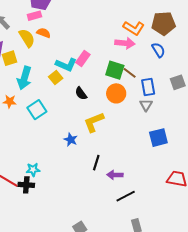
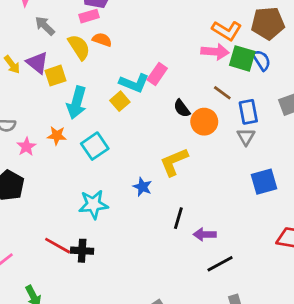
green square: (115, 70) -> (242, 58), moved
black semicircle: (81, 93) -> (182, 108), moved
cyan star: (33, 170) -> (93, 204), moved, size x1.5

